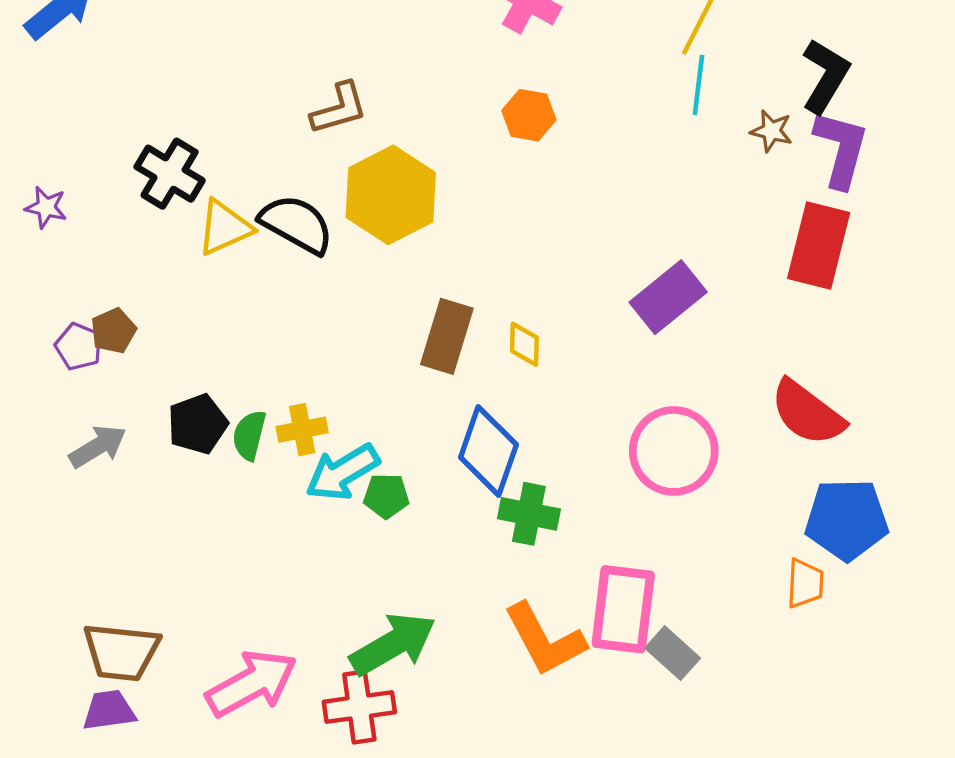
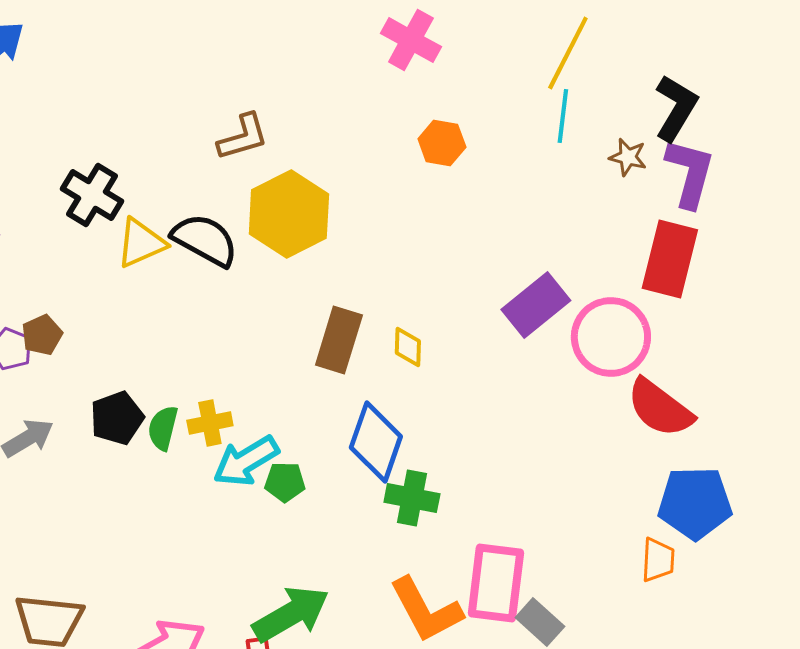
orange hexagon: (529, 115) -> (442, 143), moved
pink circle: (674, 451) -> (611, 337), moved

